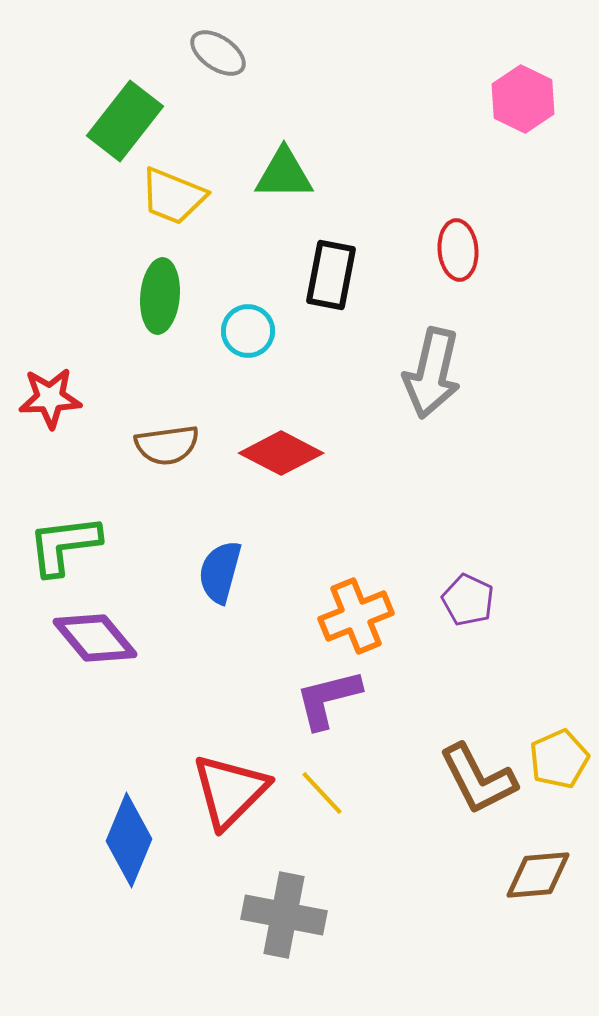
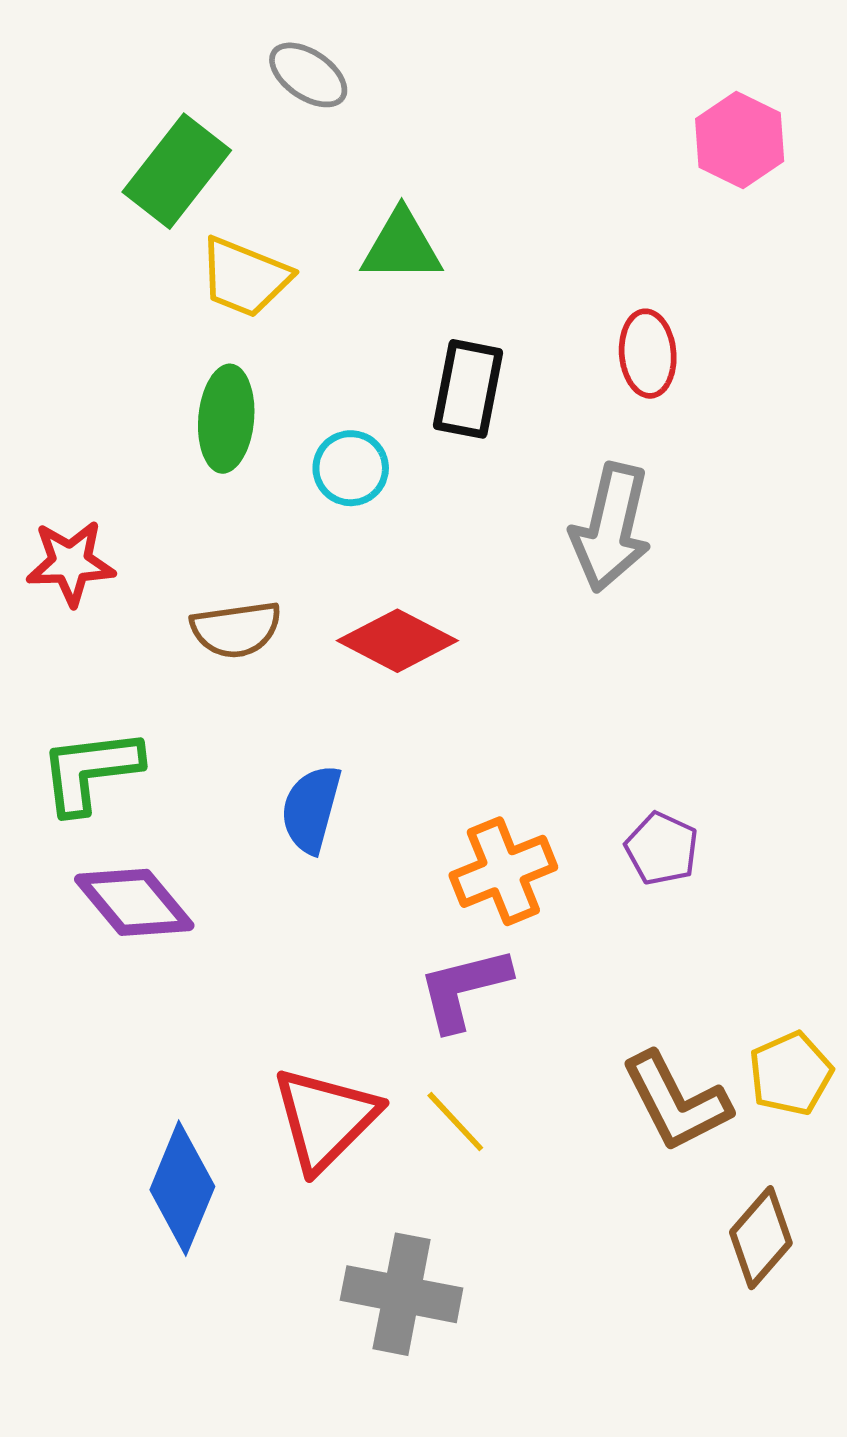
brown diamond: (538, 875) -> (761, 1238), turned -44

